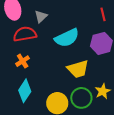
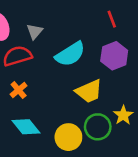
cyan diamond: (25, 91) -> (26, 127), turned -65

